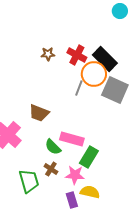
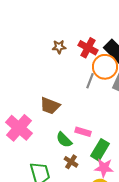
pink rectangle: (72, 139) -> (83, 132), size x0.7
brown cross: (51, 169) -> (71, 162), moved
pink star: (75, 175) -> (104, 168), moved

